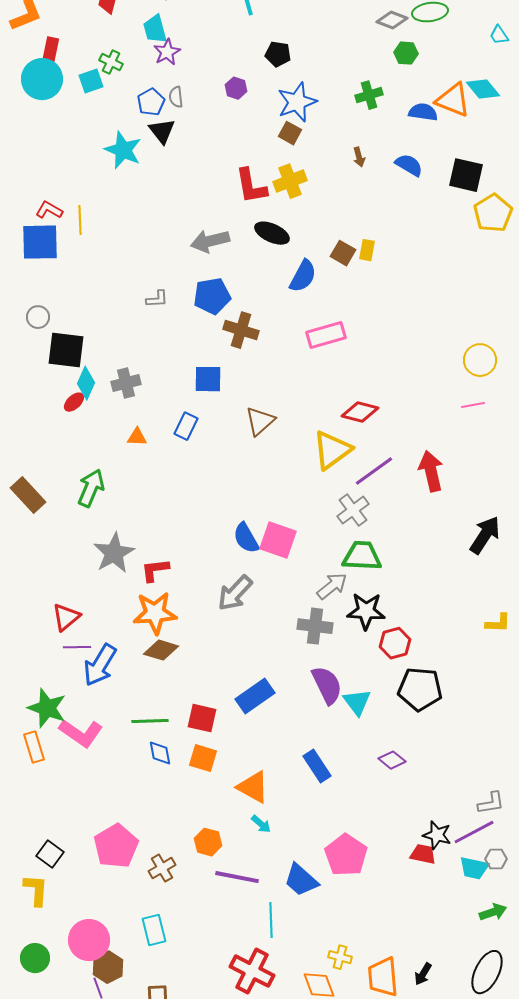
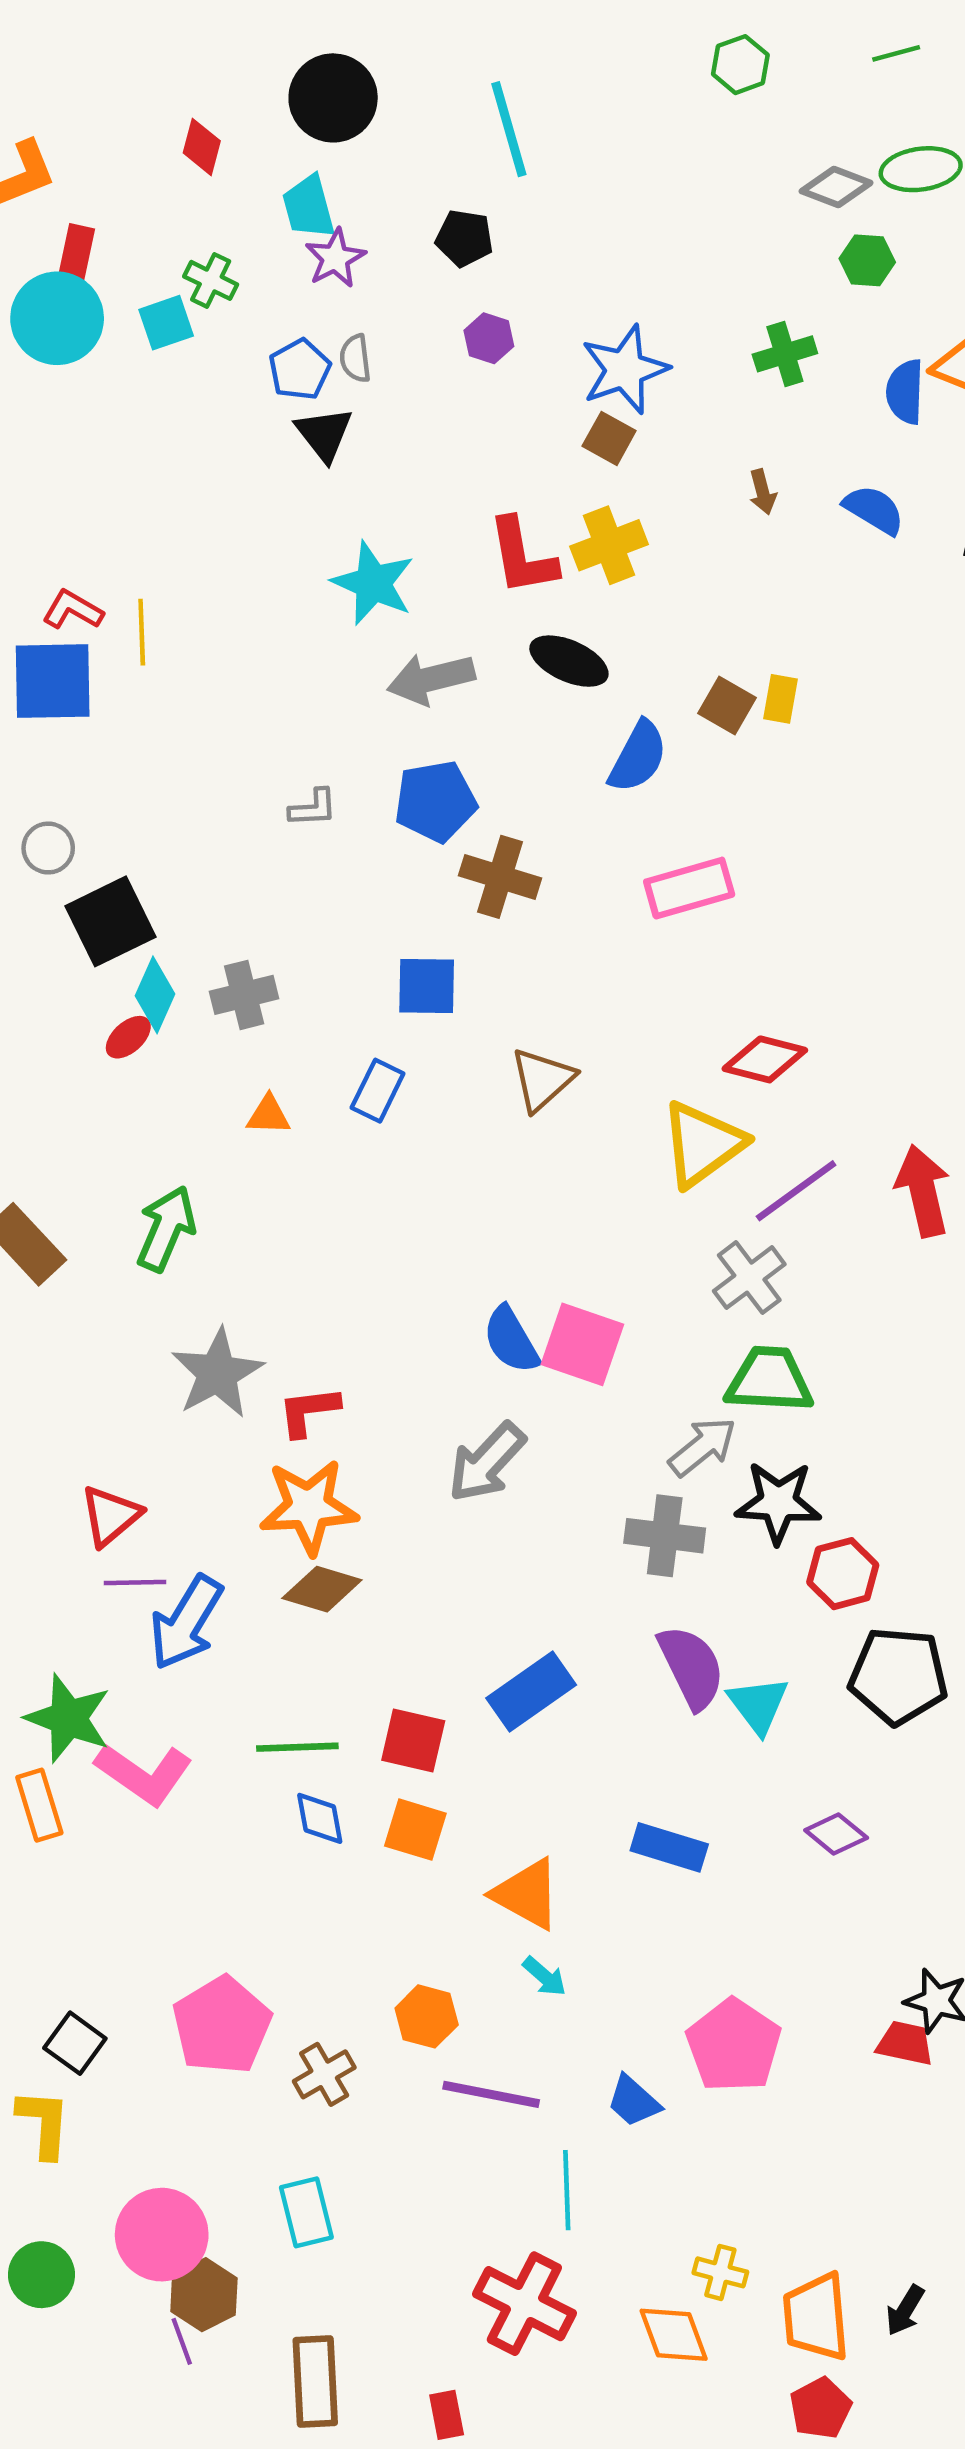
black pentagon: (278, 54) -> (464, 238), moved
blue semicircle: (423, 112) -> (905, 392), turned -96
cyan star: (123, 150) -> (373, 583), moved
black square: (66, 350) -> (110, 921), turned -33
blue rectangle: (317, 766) -> (669, 1847), turned -40
blue trapezoid: (301, 880) -> (634, 2101), size x0.7

